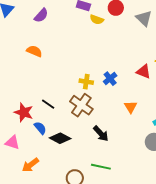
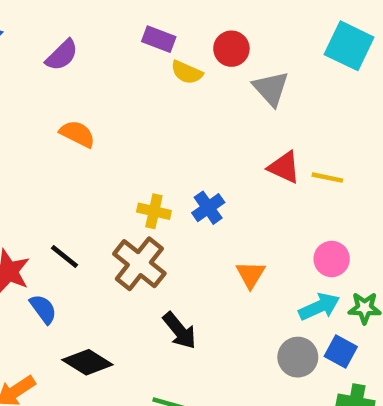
gray triangle: (144, 18) -> (271, 88), moved
orange semicircle: (34, 51) -> (77, 134), moved
red triangle: (144, 72) -> (284, 167), moved
black diamond: (60, 138) -> (87, 362), moved

